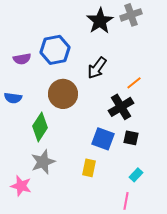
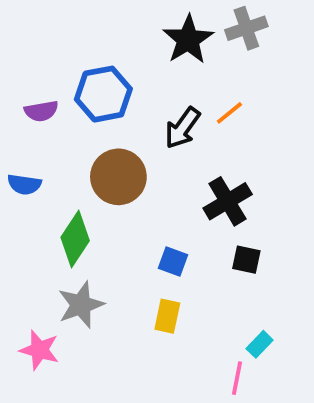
orange line: (134, 83) -> (229, 113), moved
blue square: (103, 139) -> (173, 262), moved, size x0.7
cyan rectangle: (136, 175) -> (260, 344), moved

